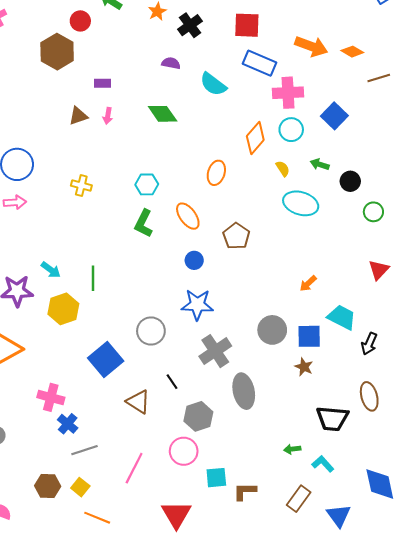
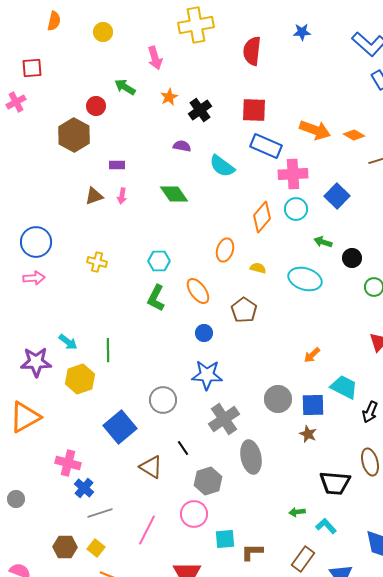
yellow semicircle: (283, 169) -> (258, 268), moved, turned -42

